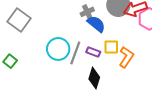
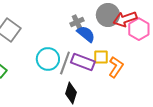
purple rectangle: (93, 52) -> (83, 62), size x1.6
black diamond: (94, 78) -> (71, 93), moved

